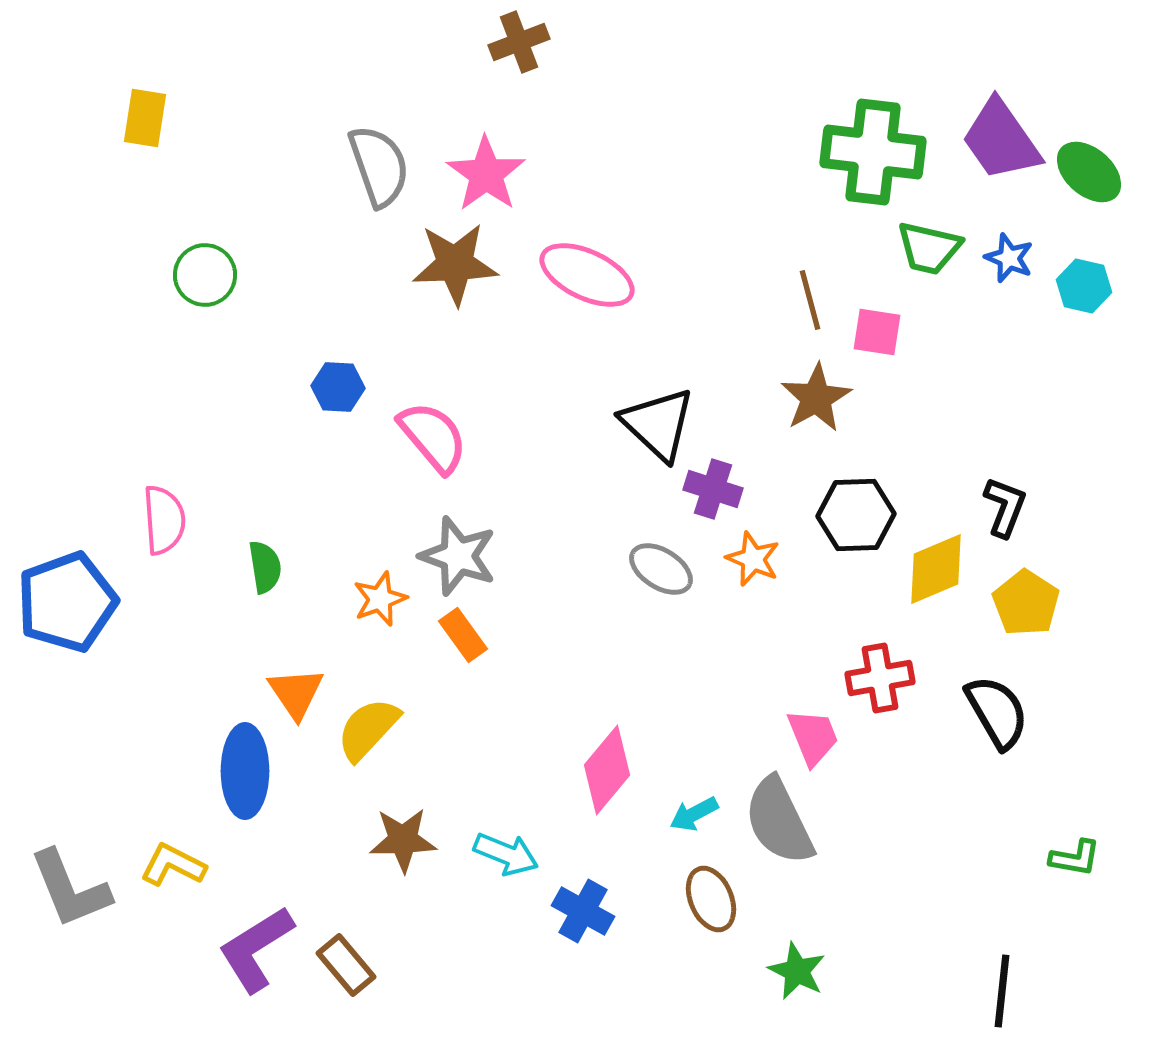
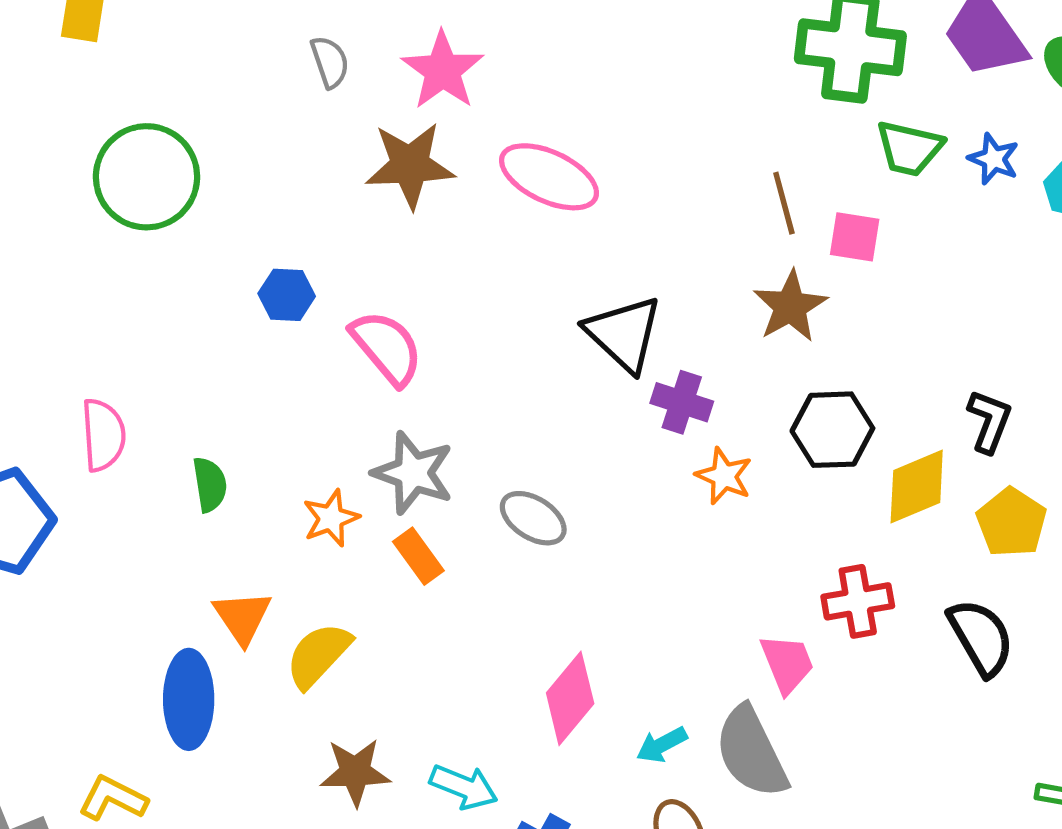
gray semicircle: (379, 166) -> (330, 62), size x0.6
green circle: (205, 275) -> (147, 177), size x1.6
gray ellipse: (661, 569) -> (533, 518), moved

